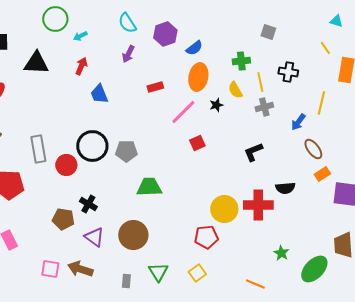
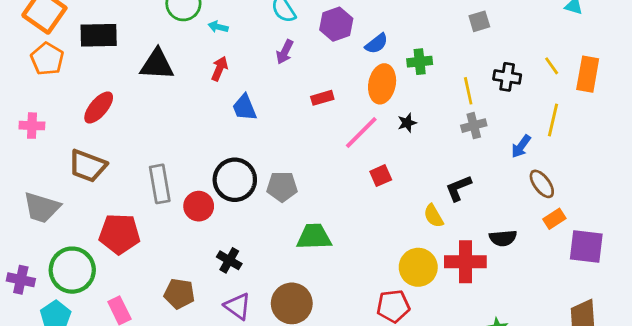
gray square: (268, 32) -> (479, 21), turned -35
cyan arrow: (80, 36) -> (218, 27), turned 40
yellow line: (325, 48) -> (552, 66), moved
green cross: (241, 61) -> (420, 62), moved
yellow semicircle: (235, 90) -> (433, 216), moved
brown pentagon: (63, 219) -> (179, 294), moved

